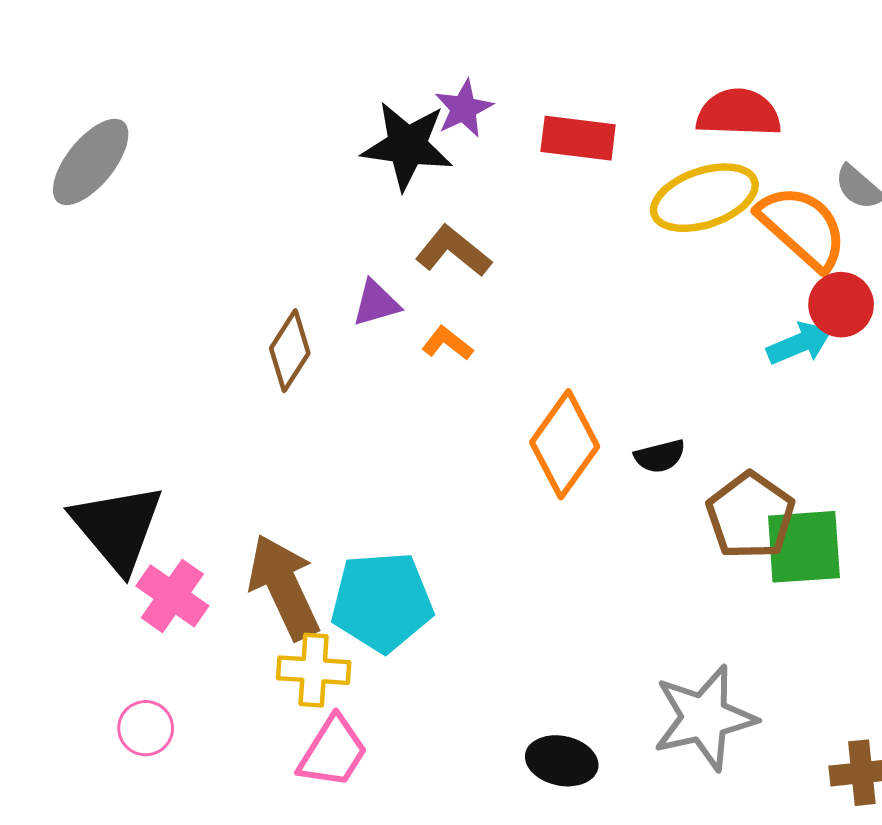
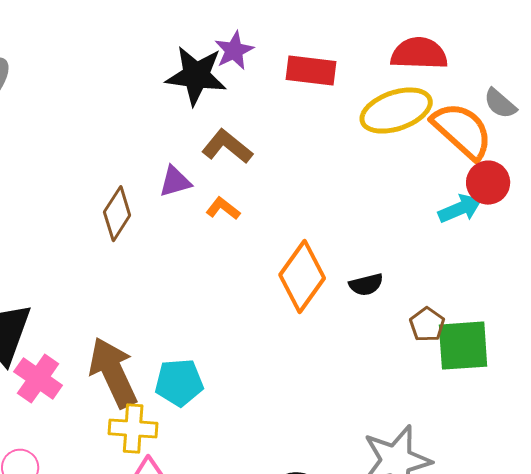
brown pentagon: (750, 516) -> (427, 325), size x0.6
cyan pentagon: (382, 602) -> (179, 383), size x0.7

